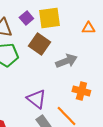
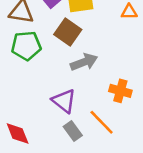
gray arrow: (66, 61) -> (84, 62), moved

